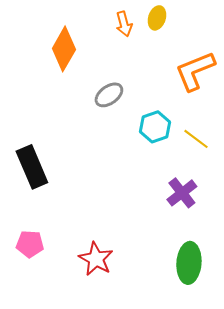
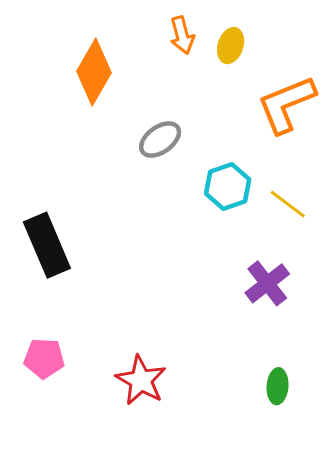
yellow ellipse: (157, 18) -> (231, 46), moved
green ellipse: (189, 263) -> (278, 386), size x0.6

